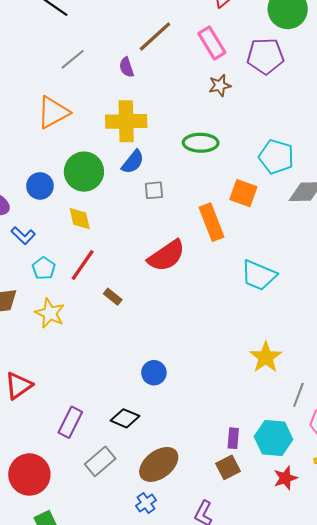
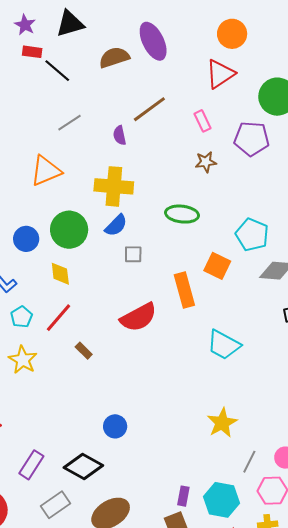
pink rectangle: (212, 43) -> (203, 121), size x0.7
black diamond: (125, 418) -> (83, 467), size x1.4

